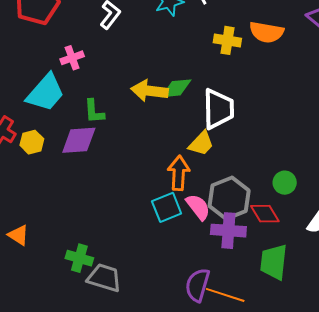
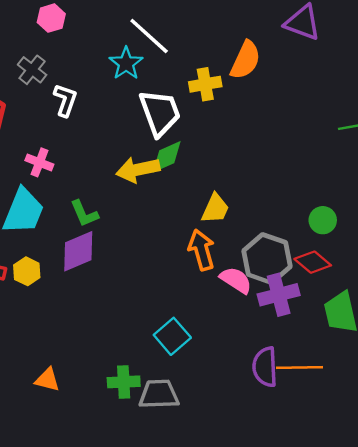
orange semicircle: (266, 32) -> (245, 60), turned -56
pink cross: (72, 58) -> (39, 162), turned -30
white trapezoid: (218, 109) -> (160, 113), moved
cyan square: (167, 207) -> (172, 336), moved

